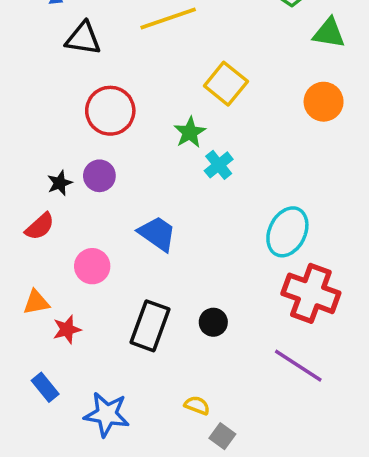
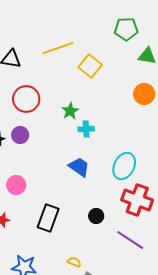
yellow square: (226, 84) -> (90, 66), moved
cyan cross: (219, 165) -> (86, 129), turned 35
blue trapezoid: (157, 234) -> (79, 167), moved
black circle: (213, 322) -> (96, 216), moved

